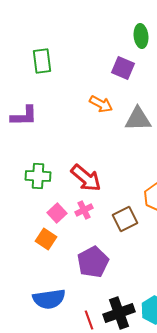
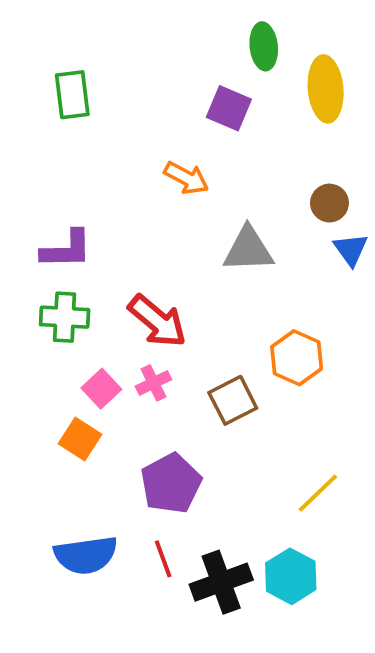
purple L-shape: (24, 116) -> (66, 249), moved
gray triangle: (138, 119) -> (248, 249), moved
red line: (89, 320) -> (163, 559), moved

